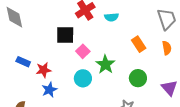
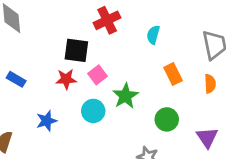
cyan semicircle: (111, 17) -> (153, 35), moved, turned 104
red star: (44, 70) -> (66, 79), moved

